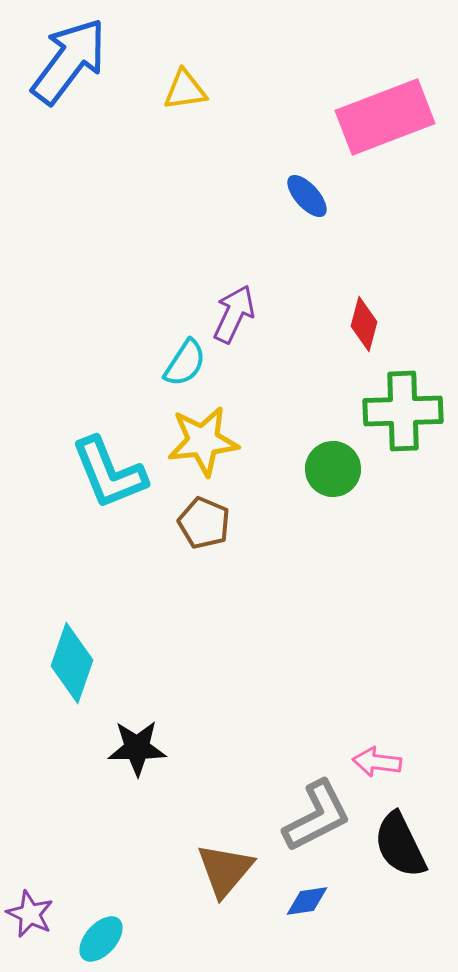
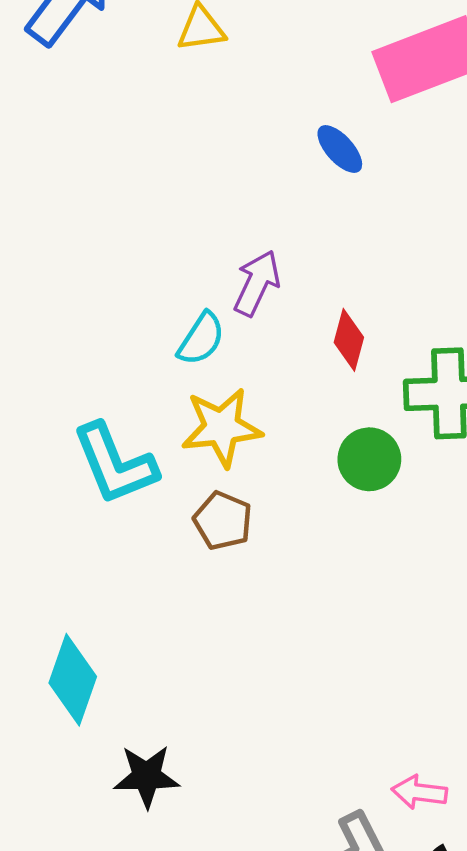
red diamond: (364, 324) -> (349, 340), moved

